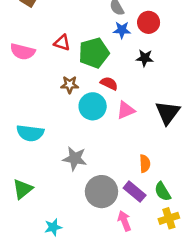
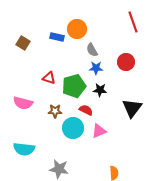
red circle: (149, 22) -> (126, 62), moved
pink semicircle: (23, 52) -> (23, 103), moved
black star: (145, 58) -> (100, 90), moved
black triangle: (168, 113) -> (132, 108), moved

